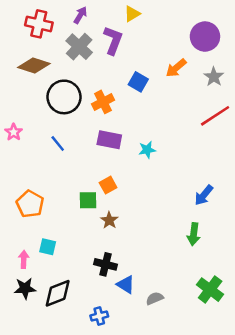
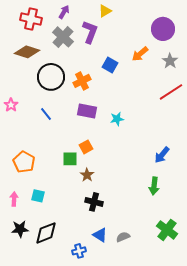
pink arrow: (24, 259) -> (14, 199), moved
black cross: (106, 264) -> (94, 202), moved
blue triangle: (126, 285) -> (100, 235), moved

